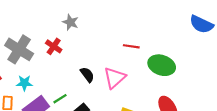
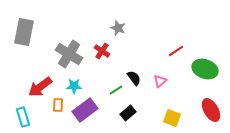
red line: (131, 46) -> (176, 51), turned -42
pink triangle: (114, 78) -> (160, 81), size x0.6
green line: (60, 99) -> (116, 90), moved

